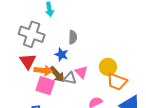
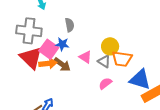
red triangle: (28, 61) -> (31, 58), size x1.4
gray triangle: (70, 78) -> (104, 61), moved, turned 32
pink square: (45, 86) -> (49, 49), moved, turned 30

